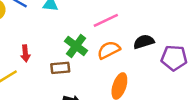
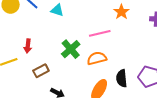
black semicircle: (144, 42) -> (122, 78), moved, turned -90
brown rectangle: (60, 68) -> (41, 71), moved, turned -35

